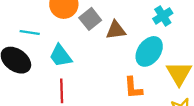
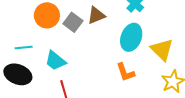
brown triangle: (116, 30) -> (96, 15), moved

